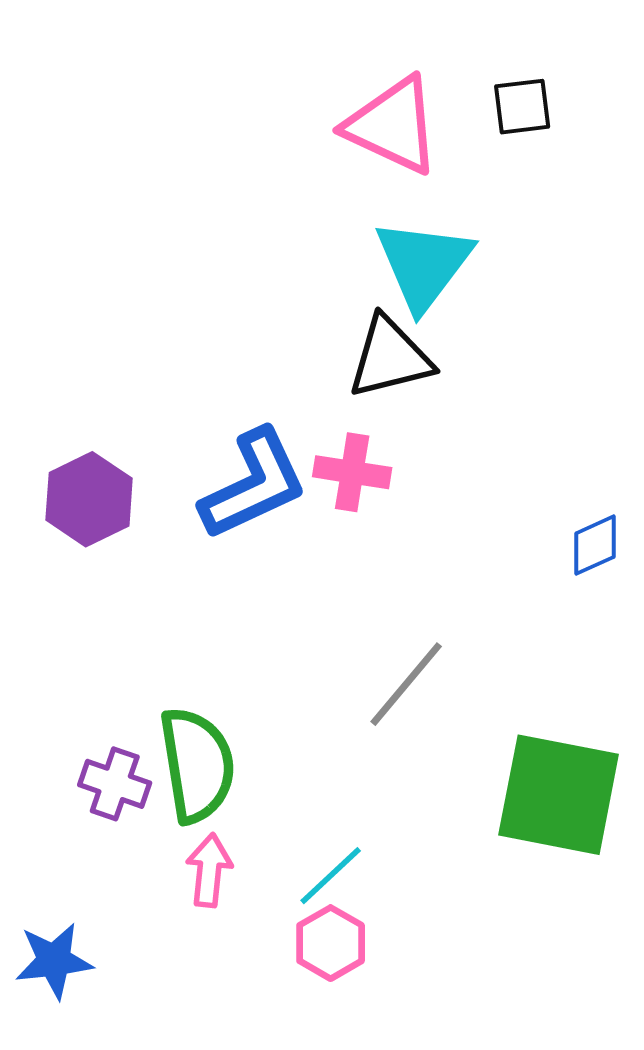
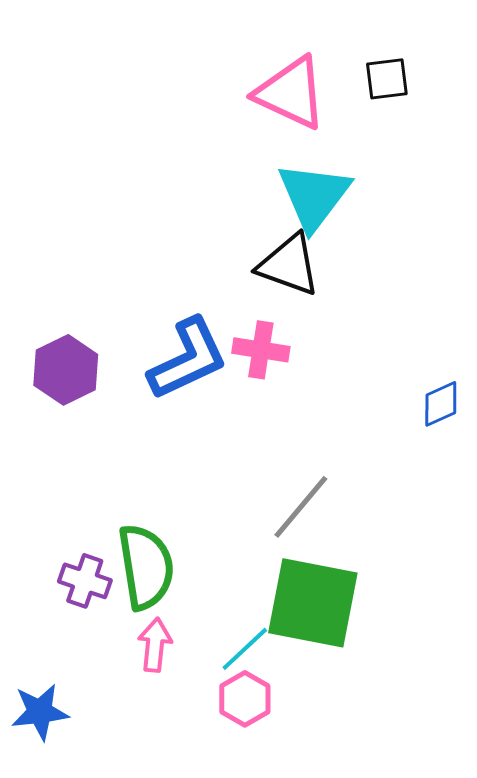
black triangle: (390, 358) -> (289, 265), turned 34
green square: (559, 795) -> (313, 603), moved

